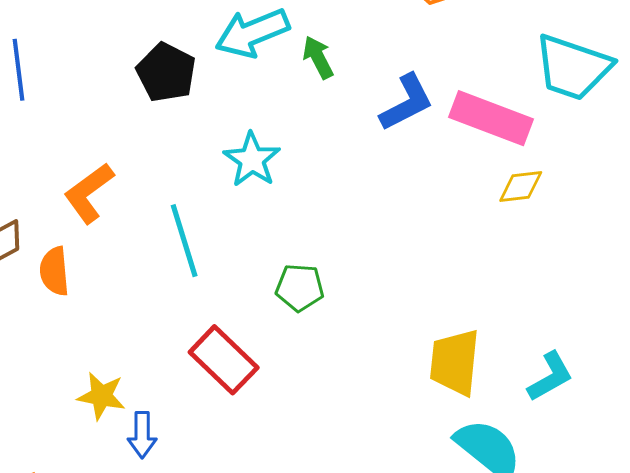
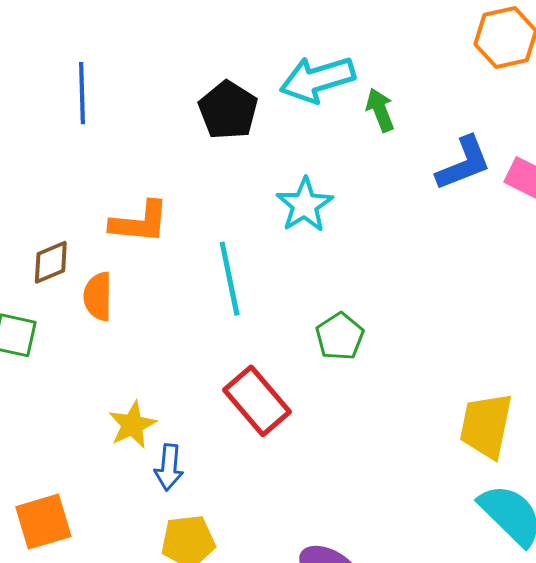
orange L-shape: (89, 193) -> (140, 222), turned -144
green pentagon: (300, 287) -> (340, 336), turned 30
yellow star: (101, 396) -> (132, 425), turned 30

